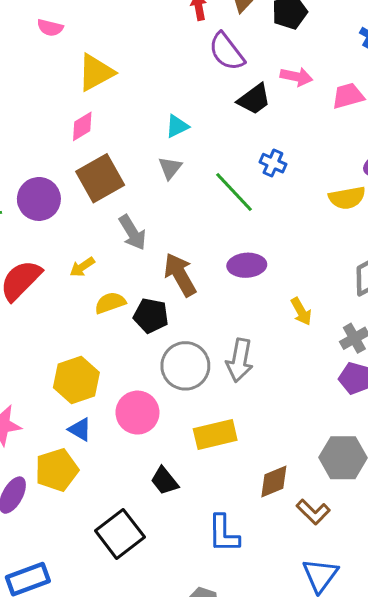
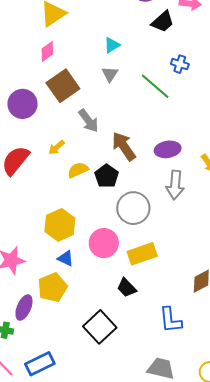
purple ellipse: (247, 265) -> (168, 149), moved
black pentagon: (151, 316) -> (107, 176), turned 30
gray arrow: (240, 360) -> (175, 185), moved
yellow rectangle: (215, 435) -> (142, 254), moved

